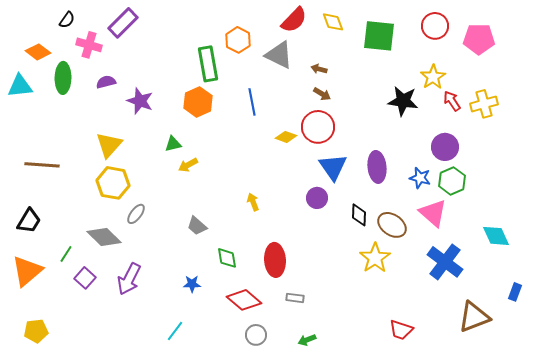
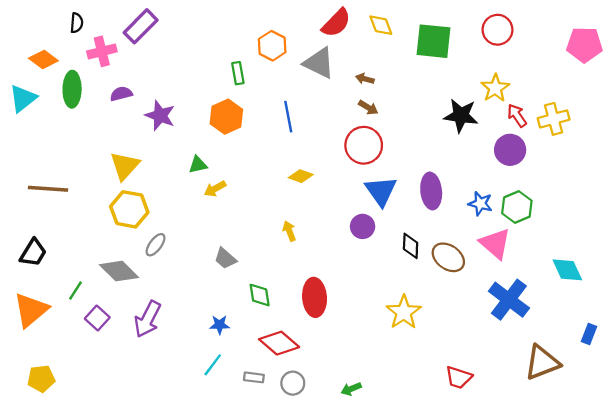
black semicircle: (67, 20) -> (77, 23), turned -30
pink pentagon: (479, 39) -> (584, 45), moved
pink cross: (89, 45) -> (102, 51), turned -30
green rectangle: (208, 64) -> (238, 73), size x0.6
cyan triangle: (20, 86) -> (23, 98), turned -32
yellow diamond: (286, 137) -> (301, 176), moved
purple circle: (445, 147) -> (510, 150), moved
yellow star: (375, 258) -> (404, 312), moved
gray rectangle: (295, 298) -> (254, 377), moved
cyan line: (175, 331) -> (213, 365), moved

